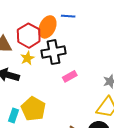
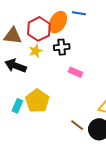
black cross: (54, 52) -> (62, 47), size x0.7
pink rectangle: (70, 76) -> (75, 72), turned 48

